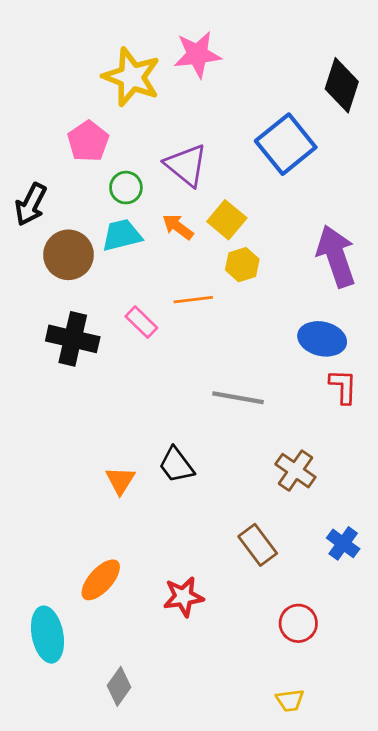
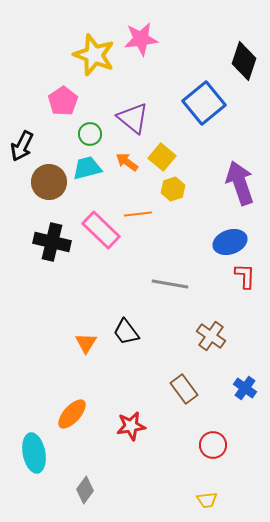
pink rectangle: (141, 322) -> (101, 230), size x1.6
blue ellipse: (322, 339) -> (230, 242), turned -32

